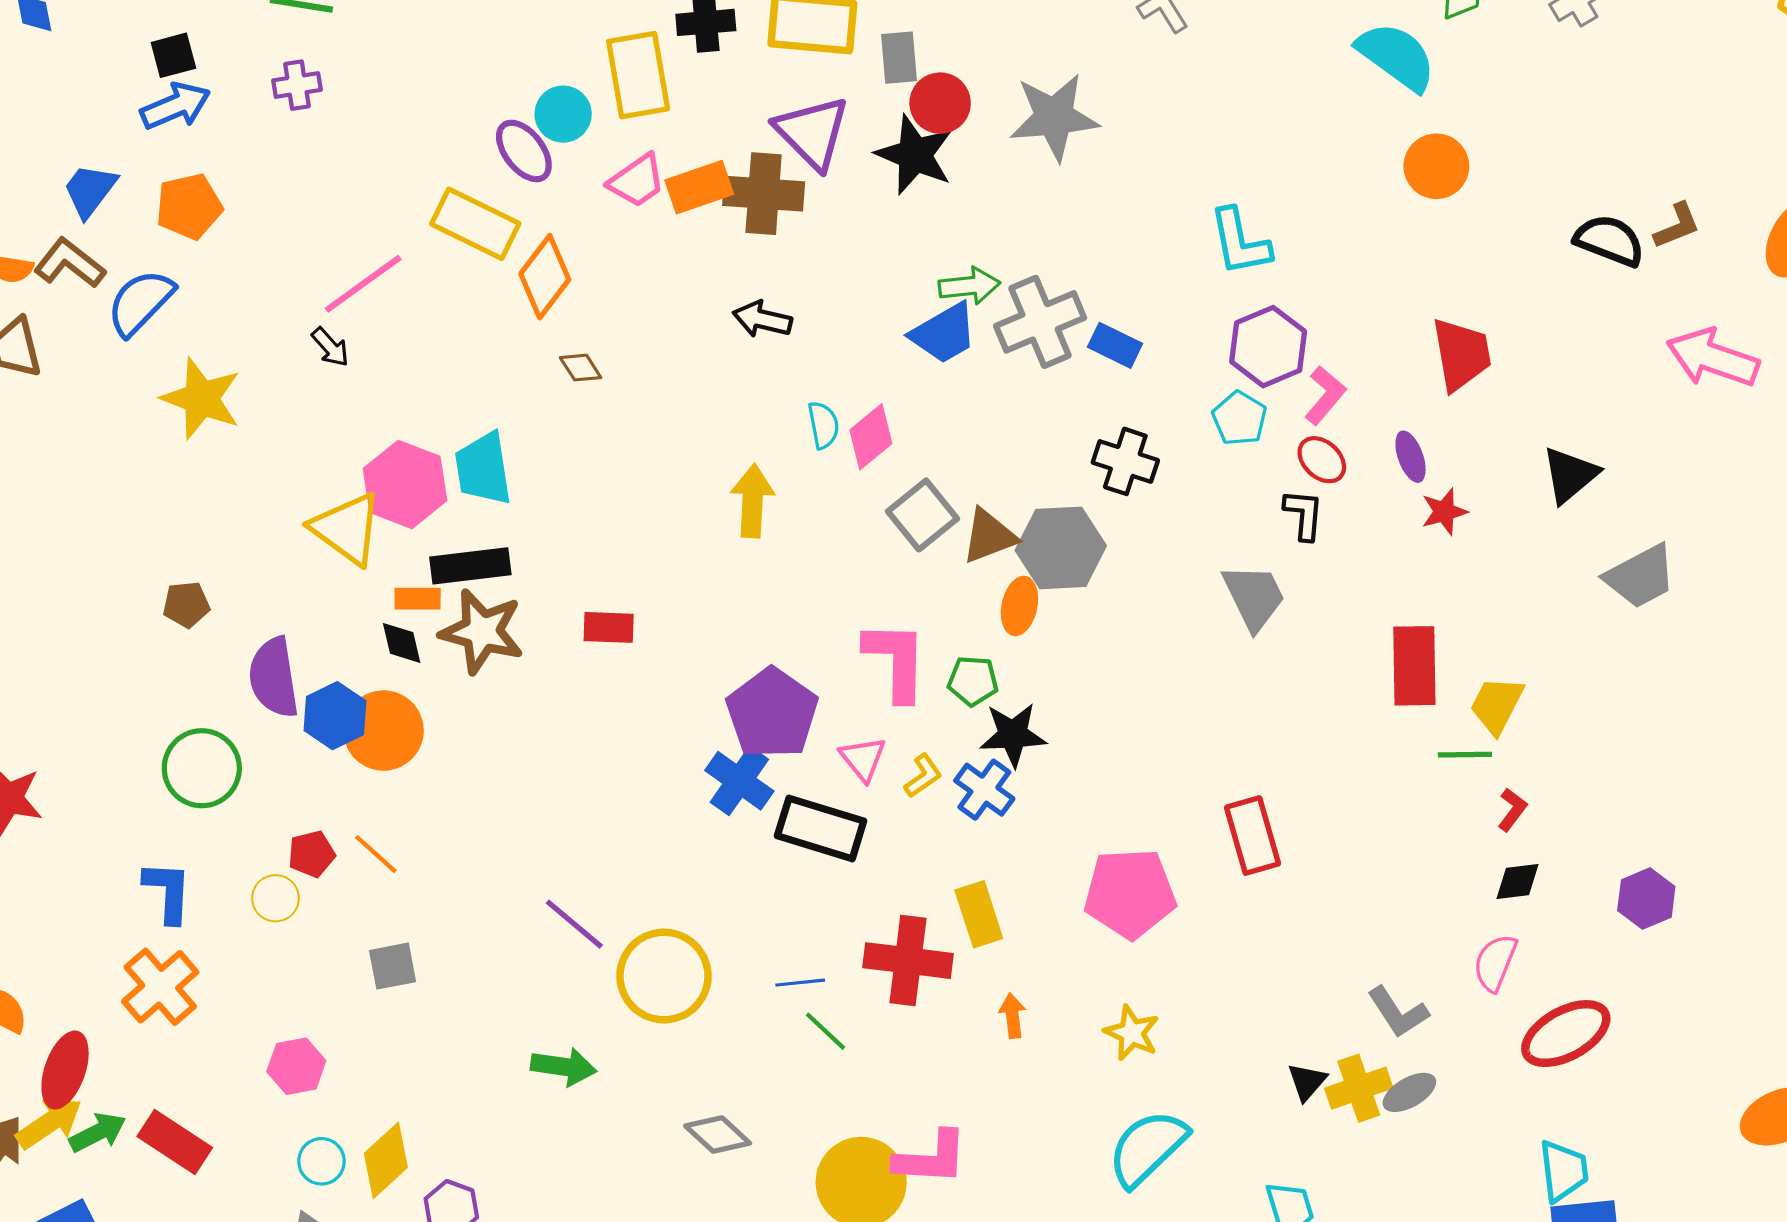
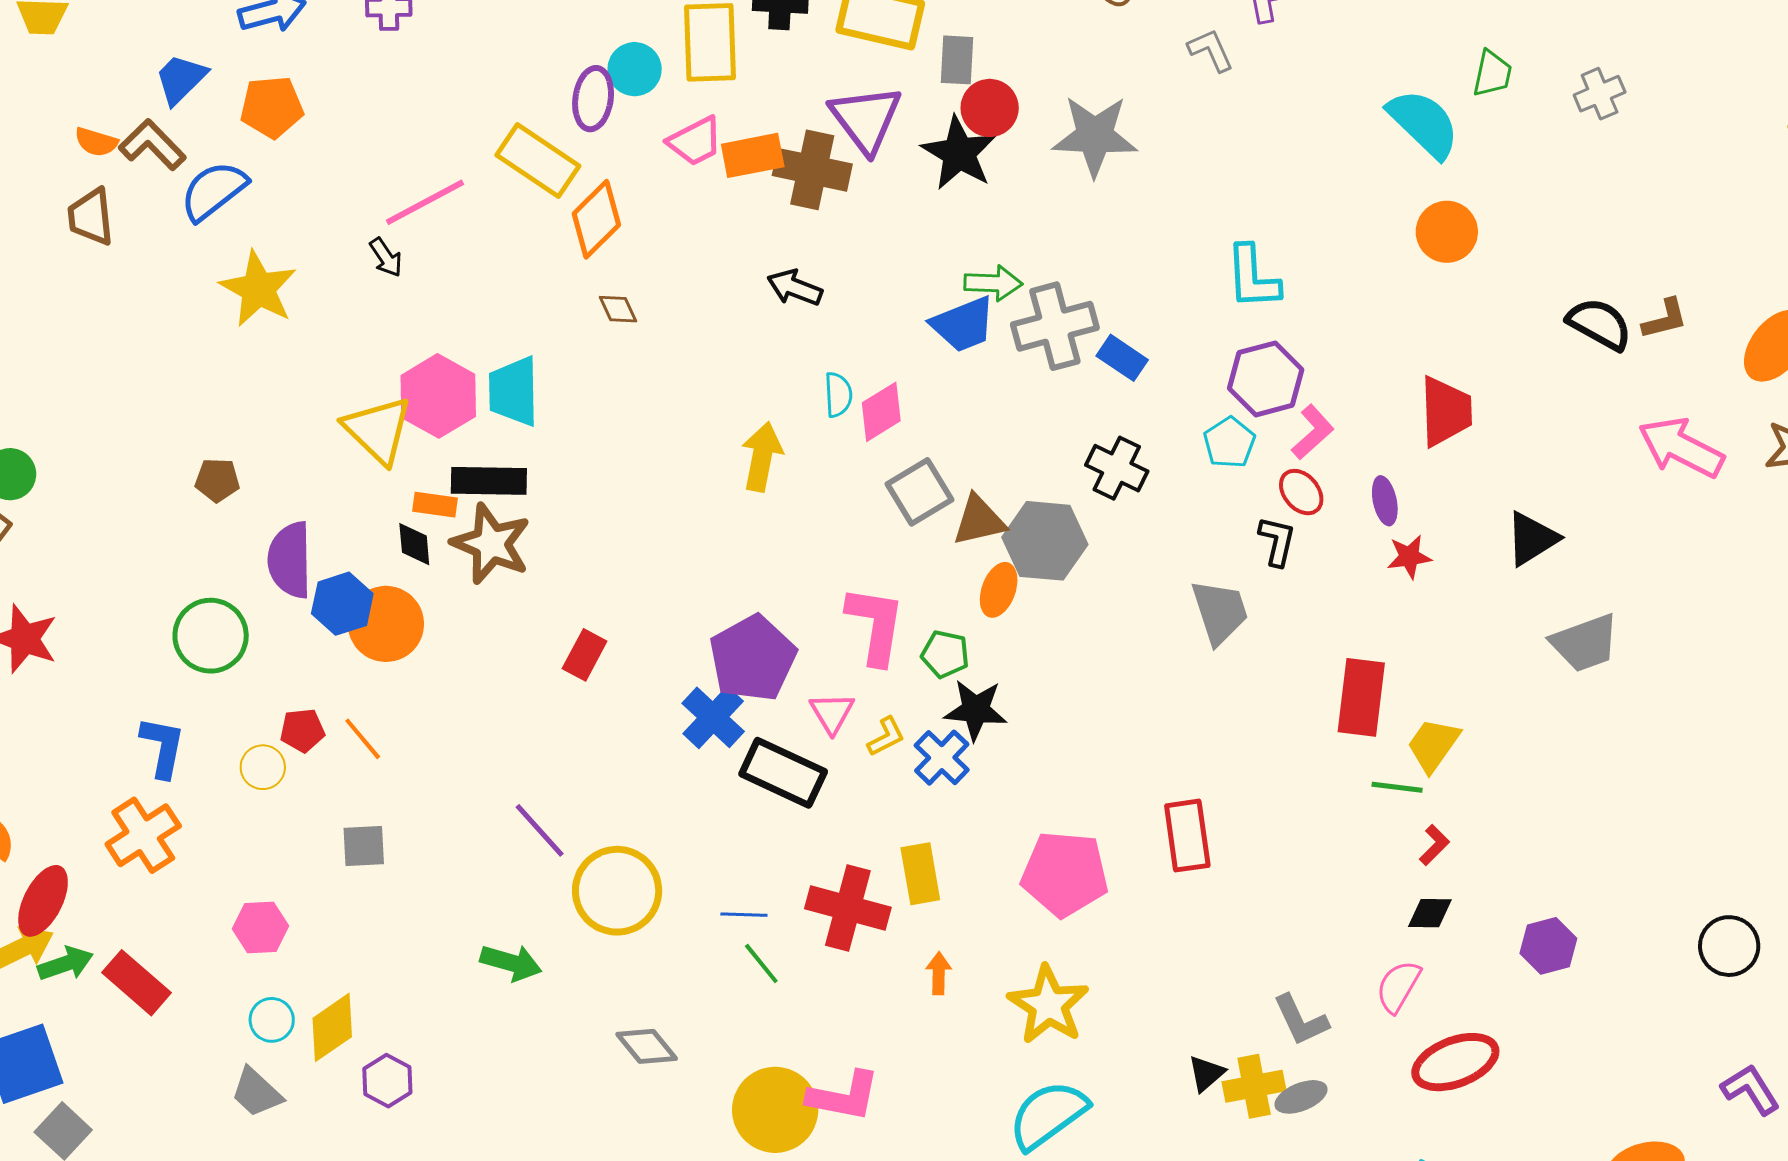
purple ellipse: (524, 151) -> (593, 99), turned 38
red rectangle: (609, 627) -> (585, 655), moved, turned -72
yellow star: (1132, 1033) -> (1048, 1005), size x1.5

